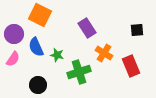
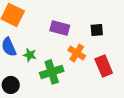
purple rectangle: (87, 28) -> (60, 28), turned -42
black square: (137, 30) -> (97, 30), moved

